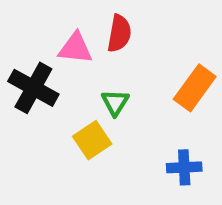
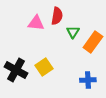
black cross: (33, 88) -> (16, 70), moved
green triangle: (115, 102) -> (73, 32), moved

